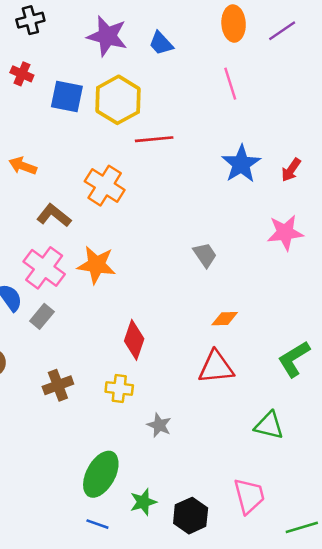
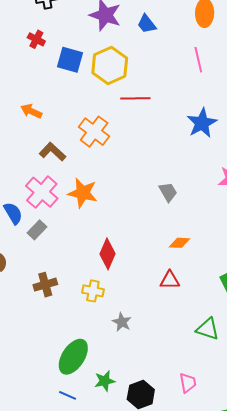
red triangle: (216, 367) -> (170, 280), size x0.7
pink trapezoid: (249, 496) -> (188, 383), size x0.7

